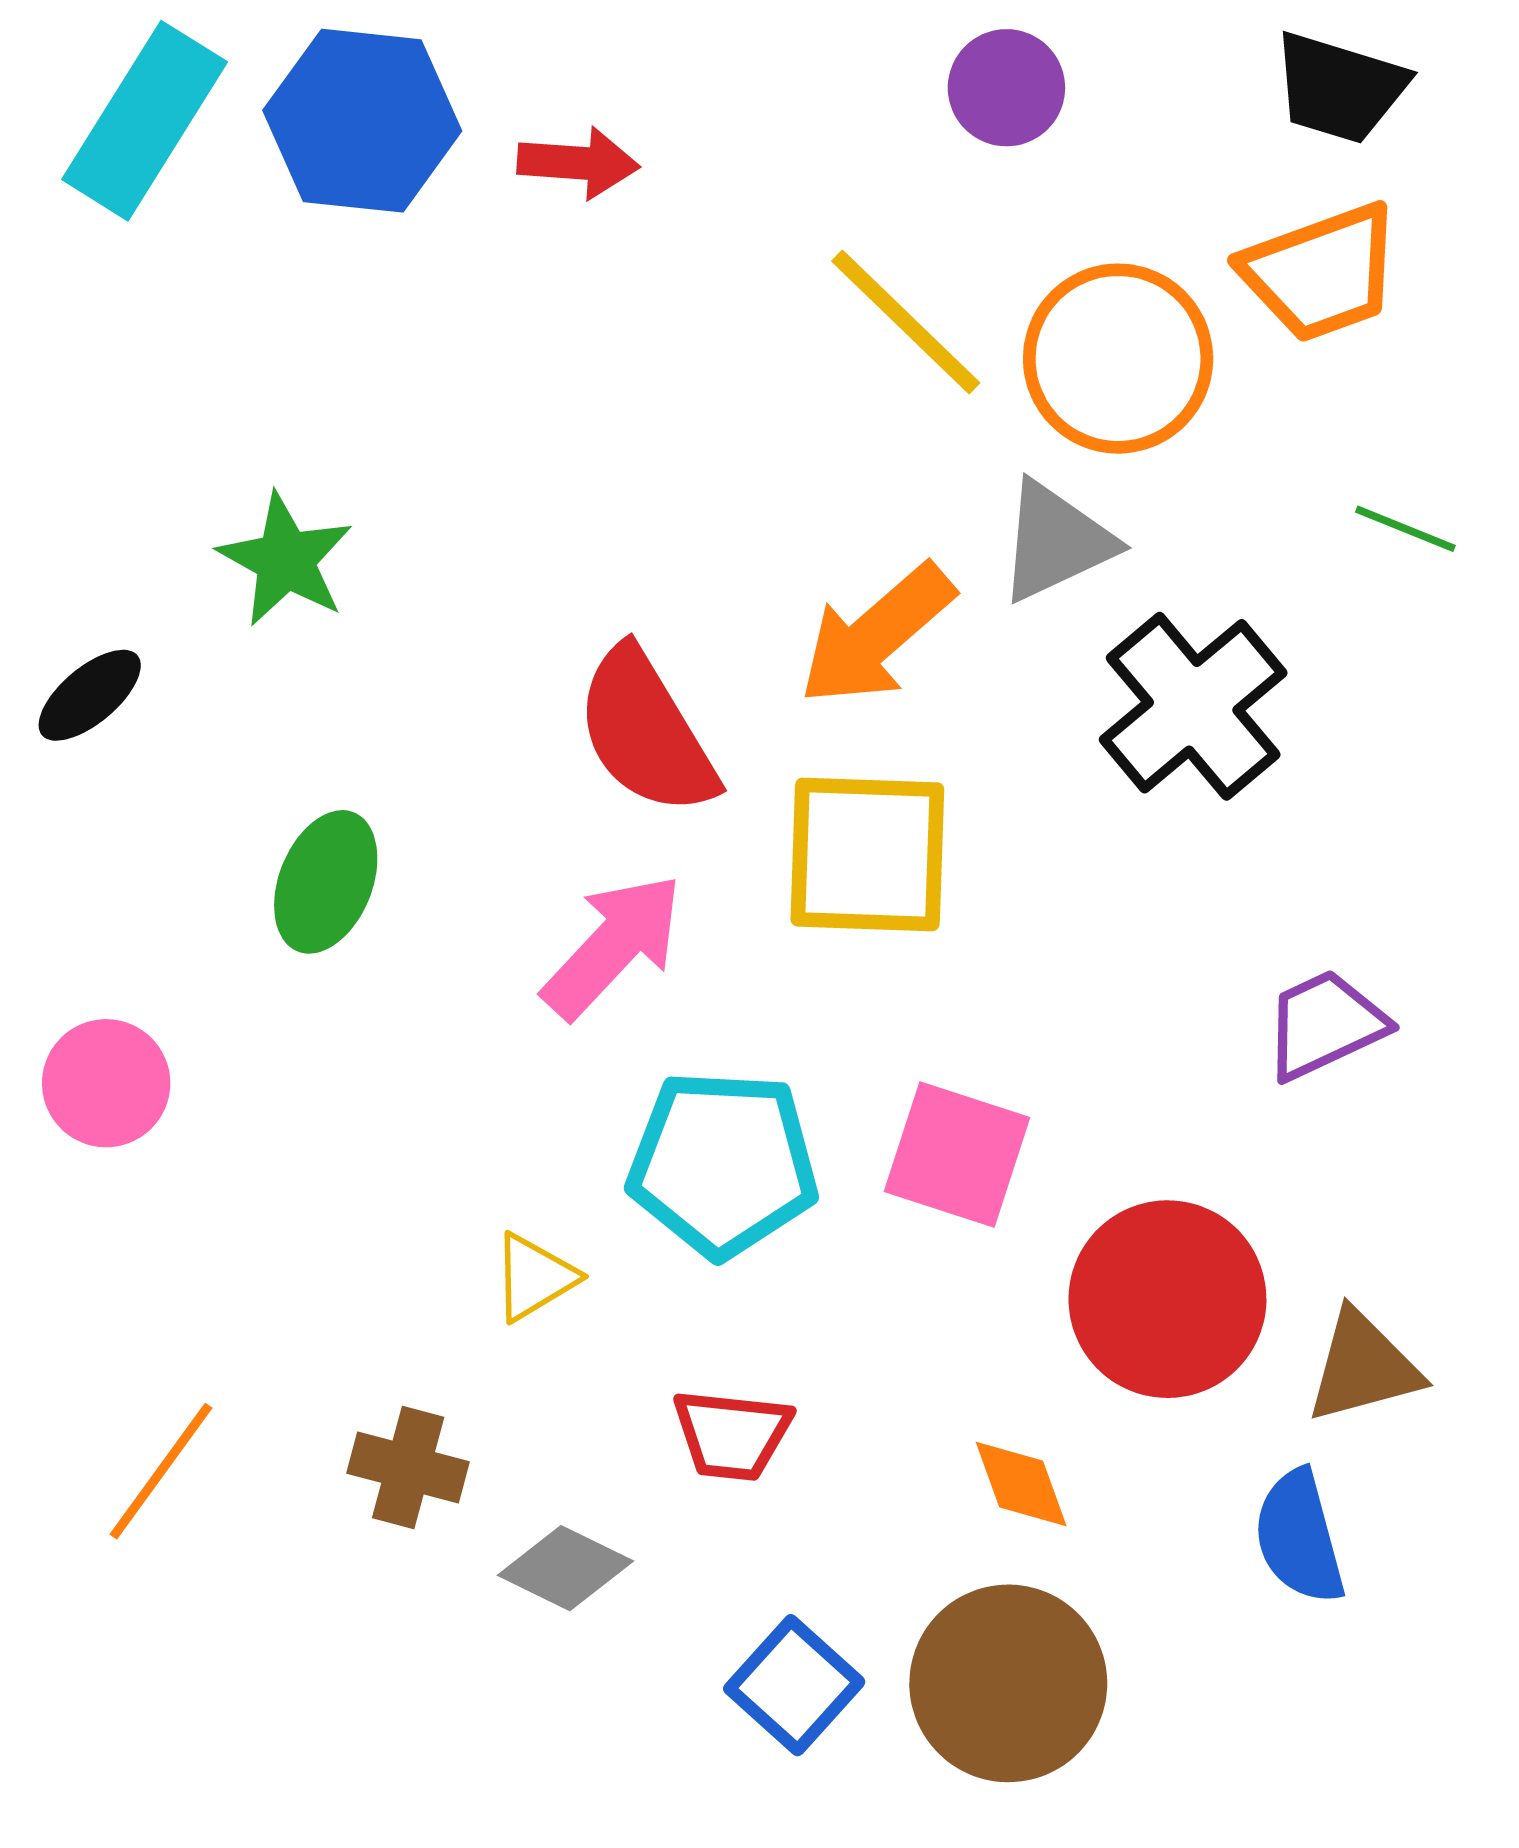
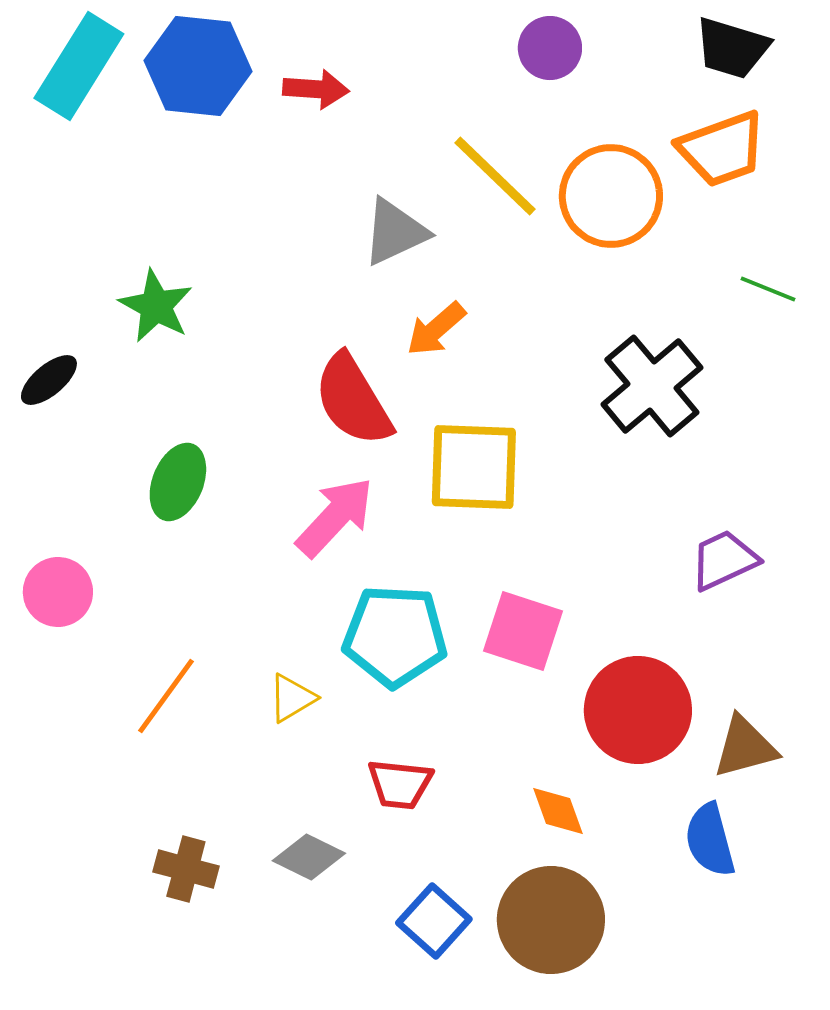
gray triangle: (1056, 542) -> (395, 232), moved
orange arrow: (877, 635) -> (436, 329), moved, size x0.7
brown cross: (408, 1467) -> (186, 869), moved
orange line: (161, 1471) -> (166, 696), moved

